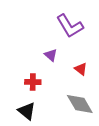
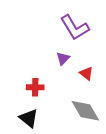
purple triangle: (51, 55) -> (63, 58), moved, turned 32

